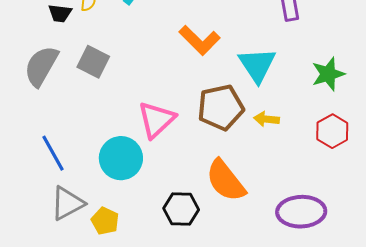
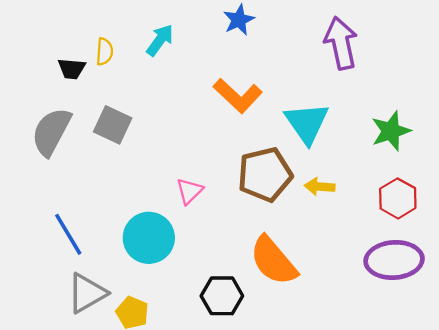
pink triangle: (156, 120) -> (189, 191), size x0.6
purple ellipse: (301, 212) -> (394, 260), moved

